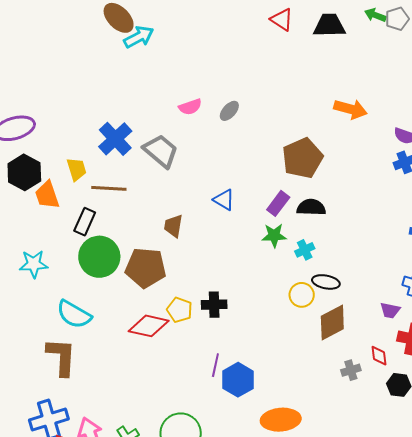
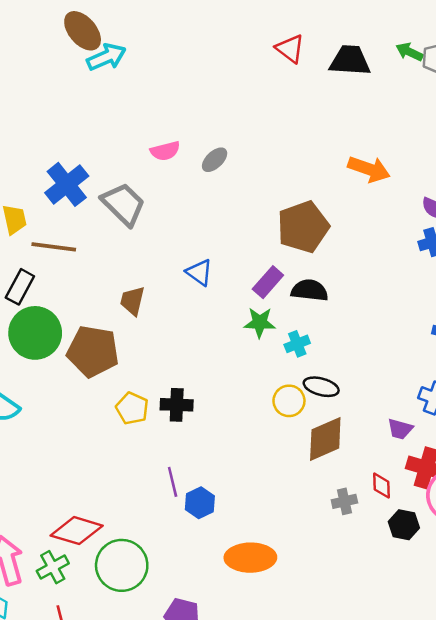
red diamond: (149, 326) -> (77, 531), moved
purple line: (215, 365) -> (173, 482), turned -30
blue hexagon: (238, 380) -> (200, 503), size x0.7

